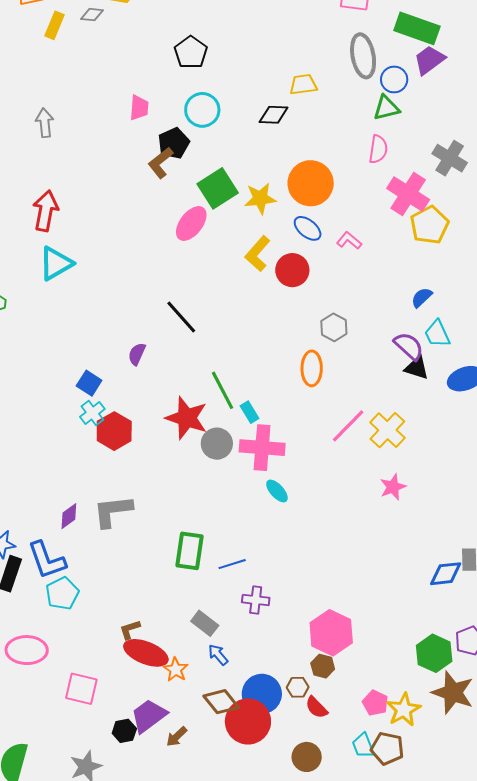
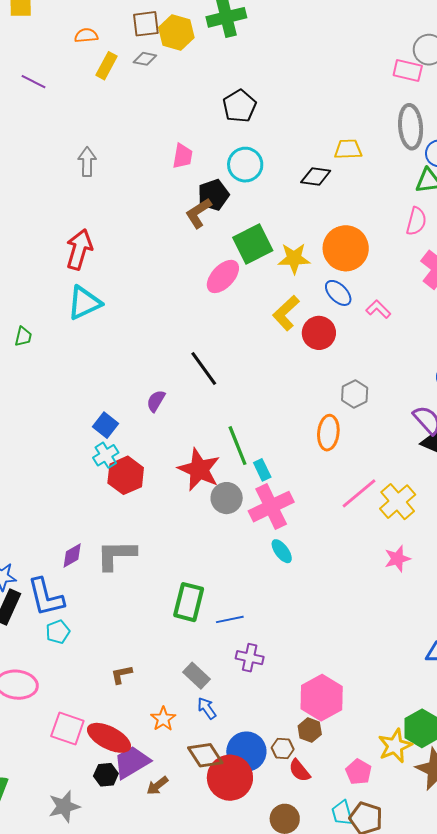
pink cross: (262, 448) -> (271, 507), turned -36
cyan pentagon: (62, 593) -> (58, 632), size x0.7
red ellipse: (146, 653) -> (109, 738), moved
yellow star: (404, 710) -> (395, 746), moved

